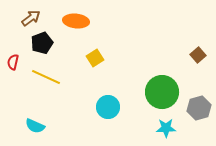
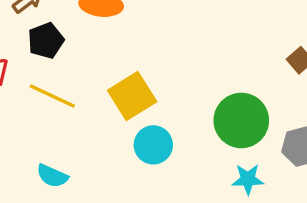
yellow square: (95, 58) -> (132, 96), moved, size x1.6
cyan semicircle: (35, 126) -> (52, 176), moved

